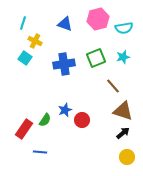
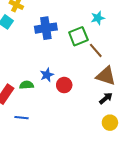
cyan star: (123, 57) -> (98, 18), moved
green square: (96, 58) -> (78, 36), moved
green semicircle: (45, 120) -> (27, 85), turned -128

